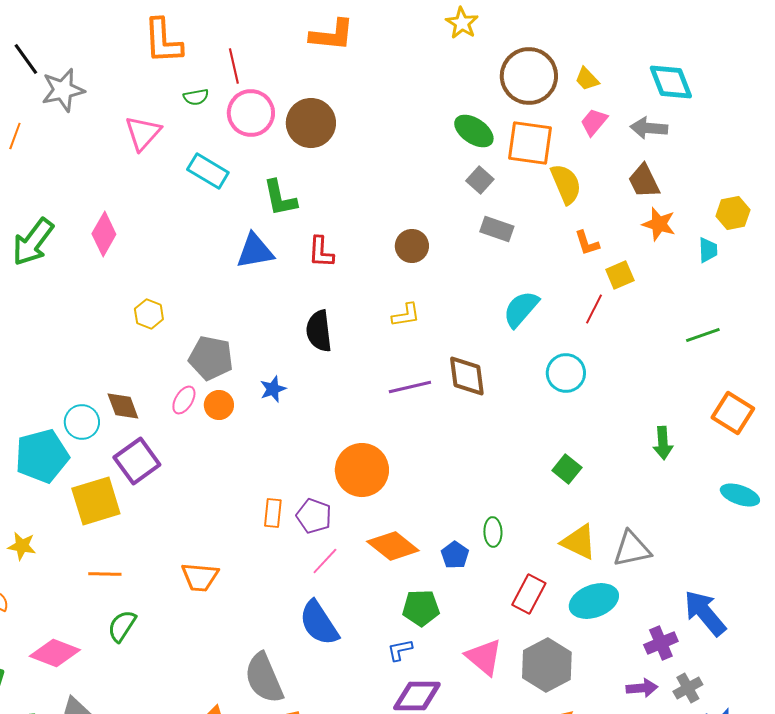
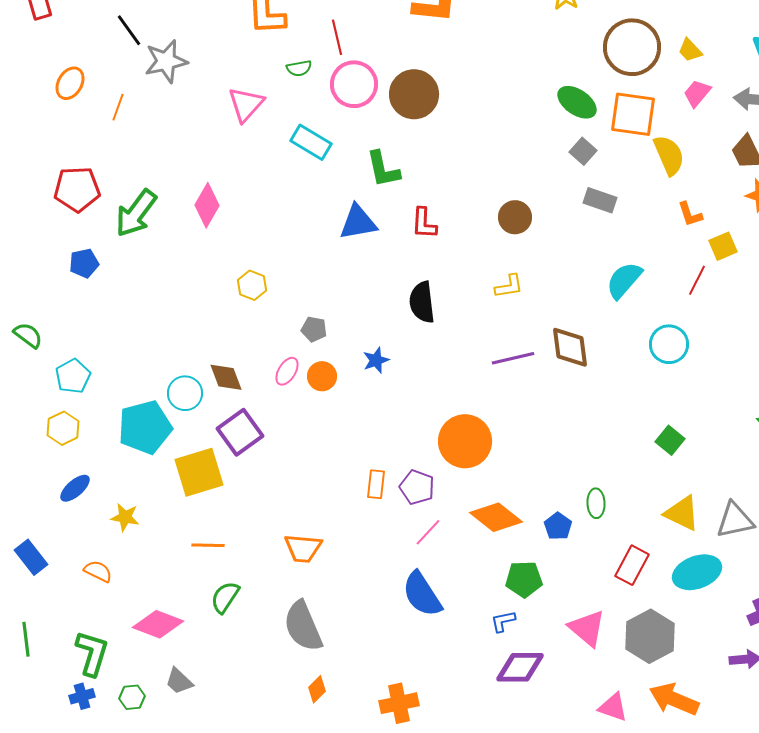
gray pentagon: (211, 358) -> (314, 329), size x0.6
gray semicircle: (264, 678) -> (303, 626), moved

